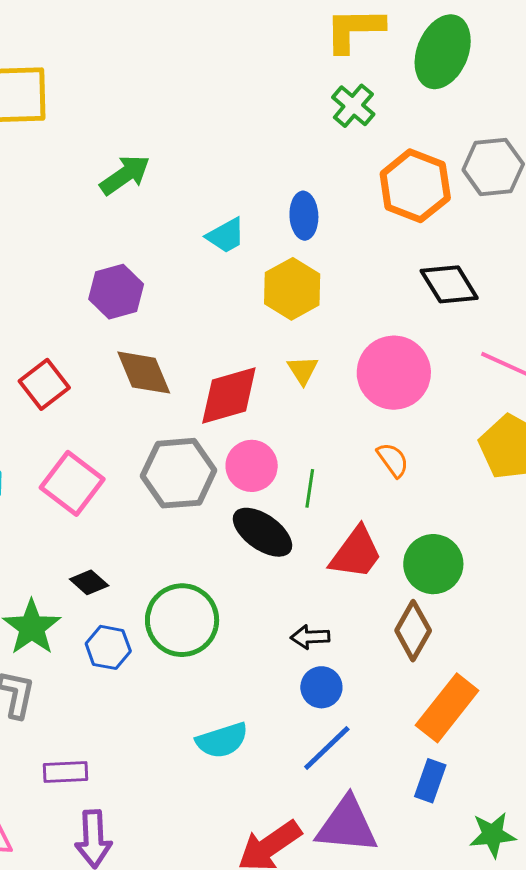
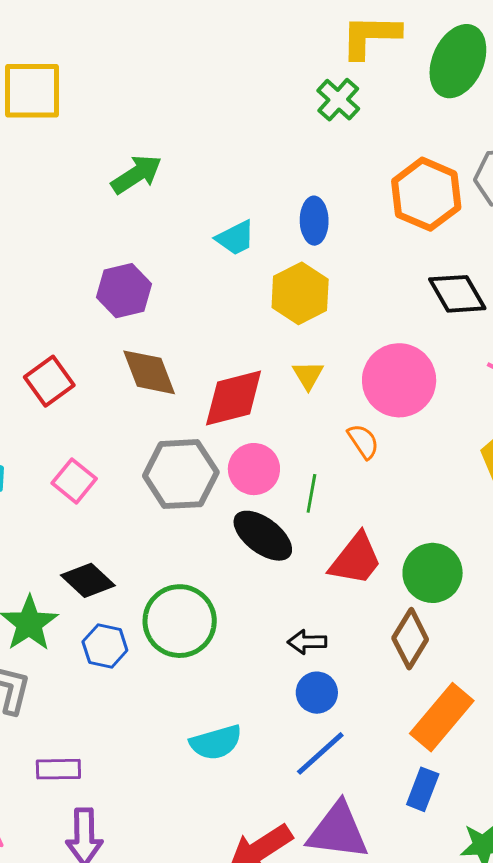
green cross: (353, 106) -> (338, 100), moved
orange semicircle: (393, 460) -> (363, 441), moved
pink square: (72, 483) -> (74, 481), size x0.7
black diamond: (89, 582) -> (88, 580), size x1.4

